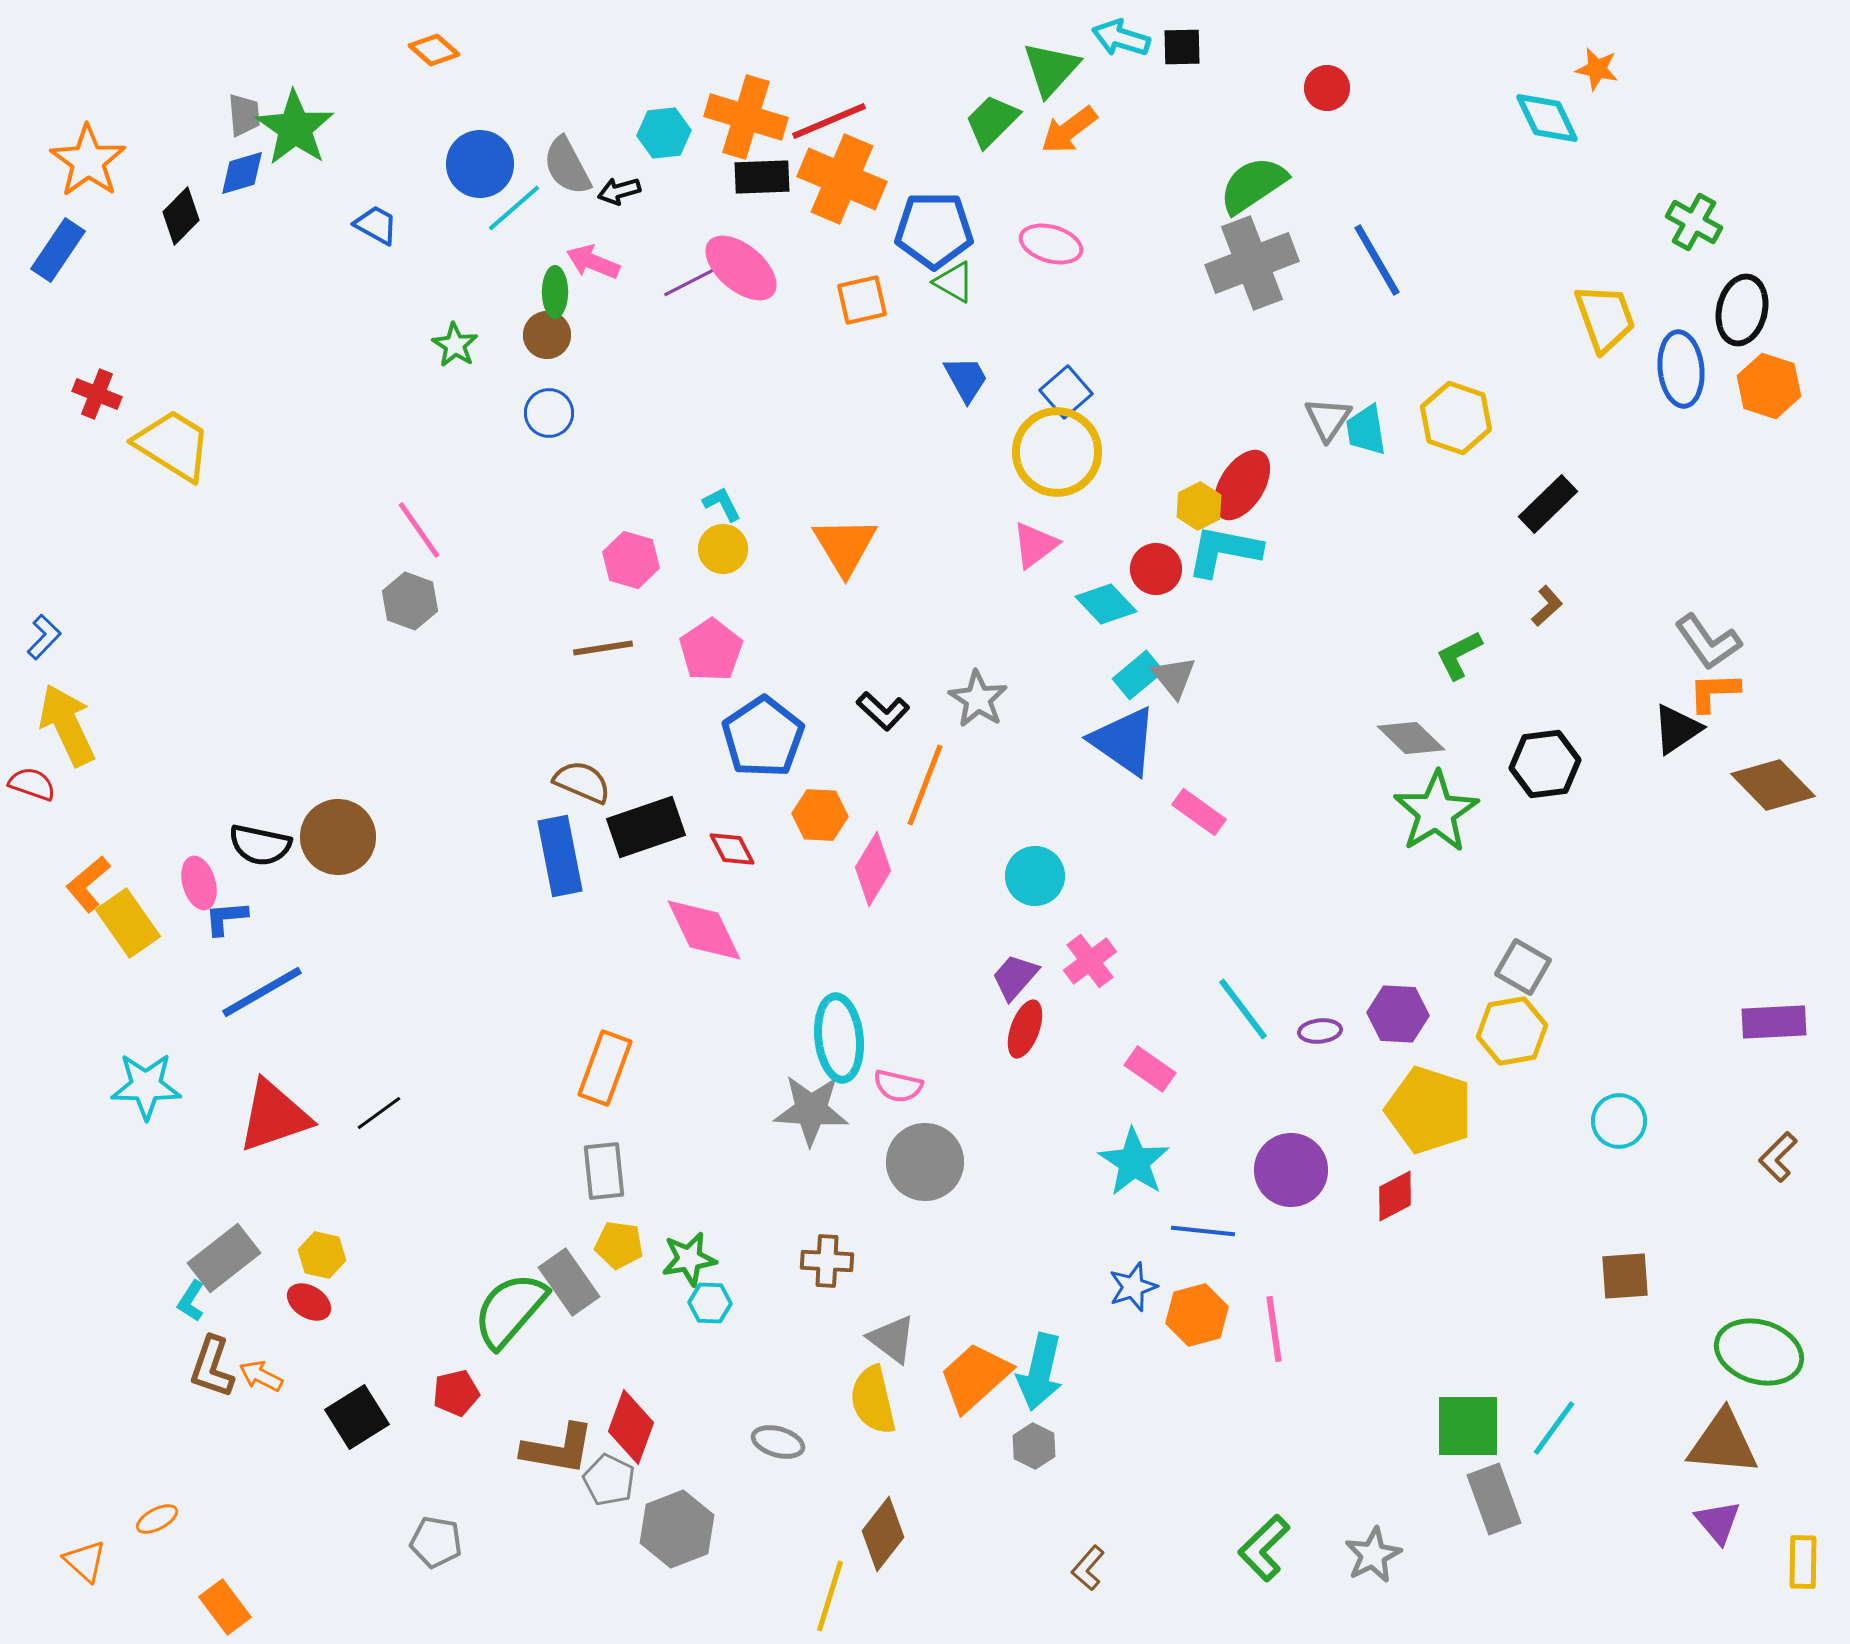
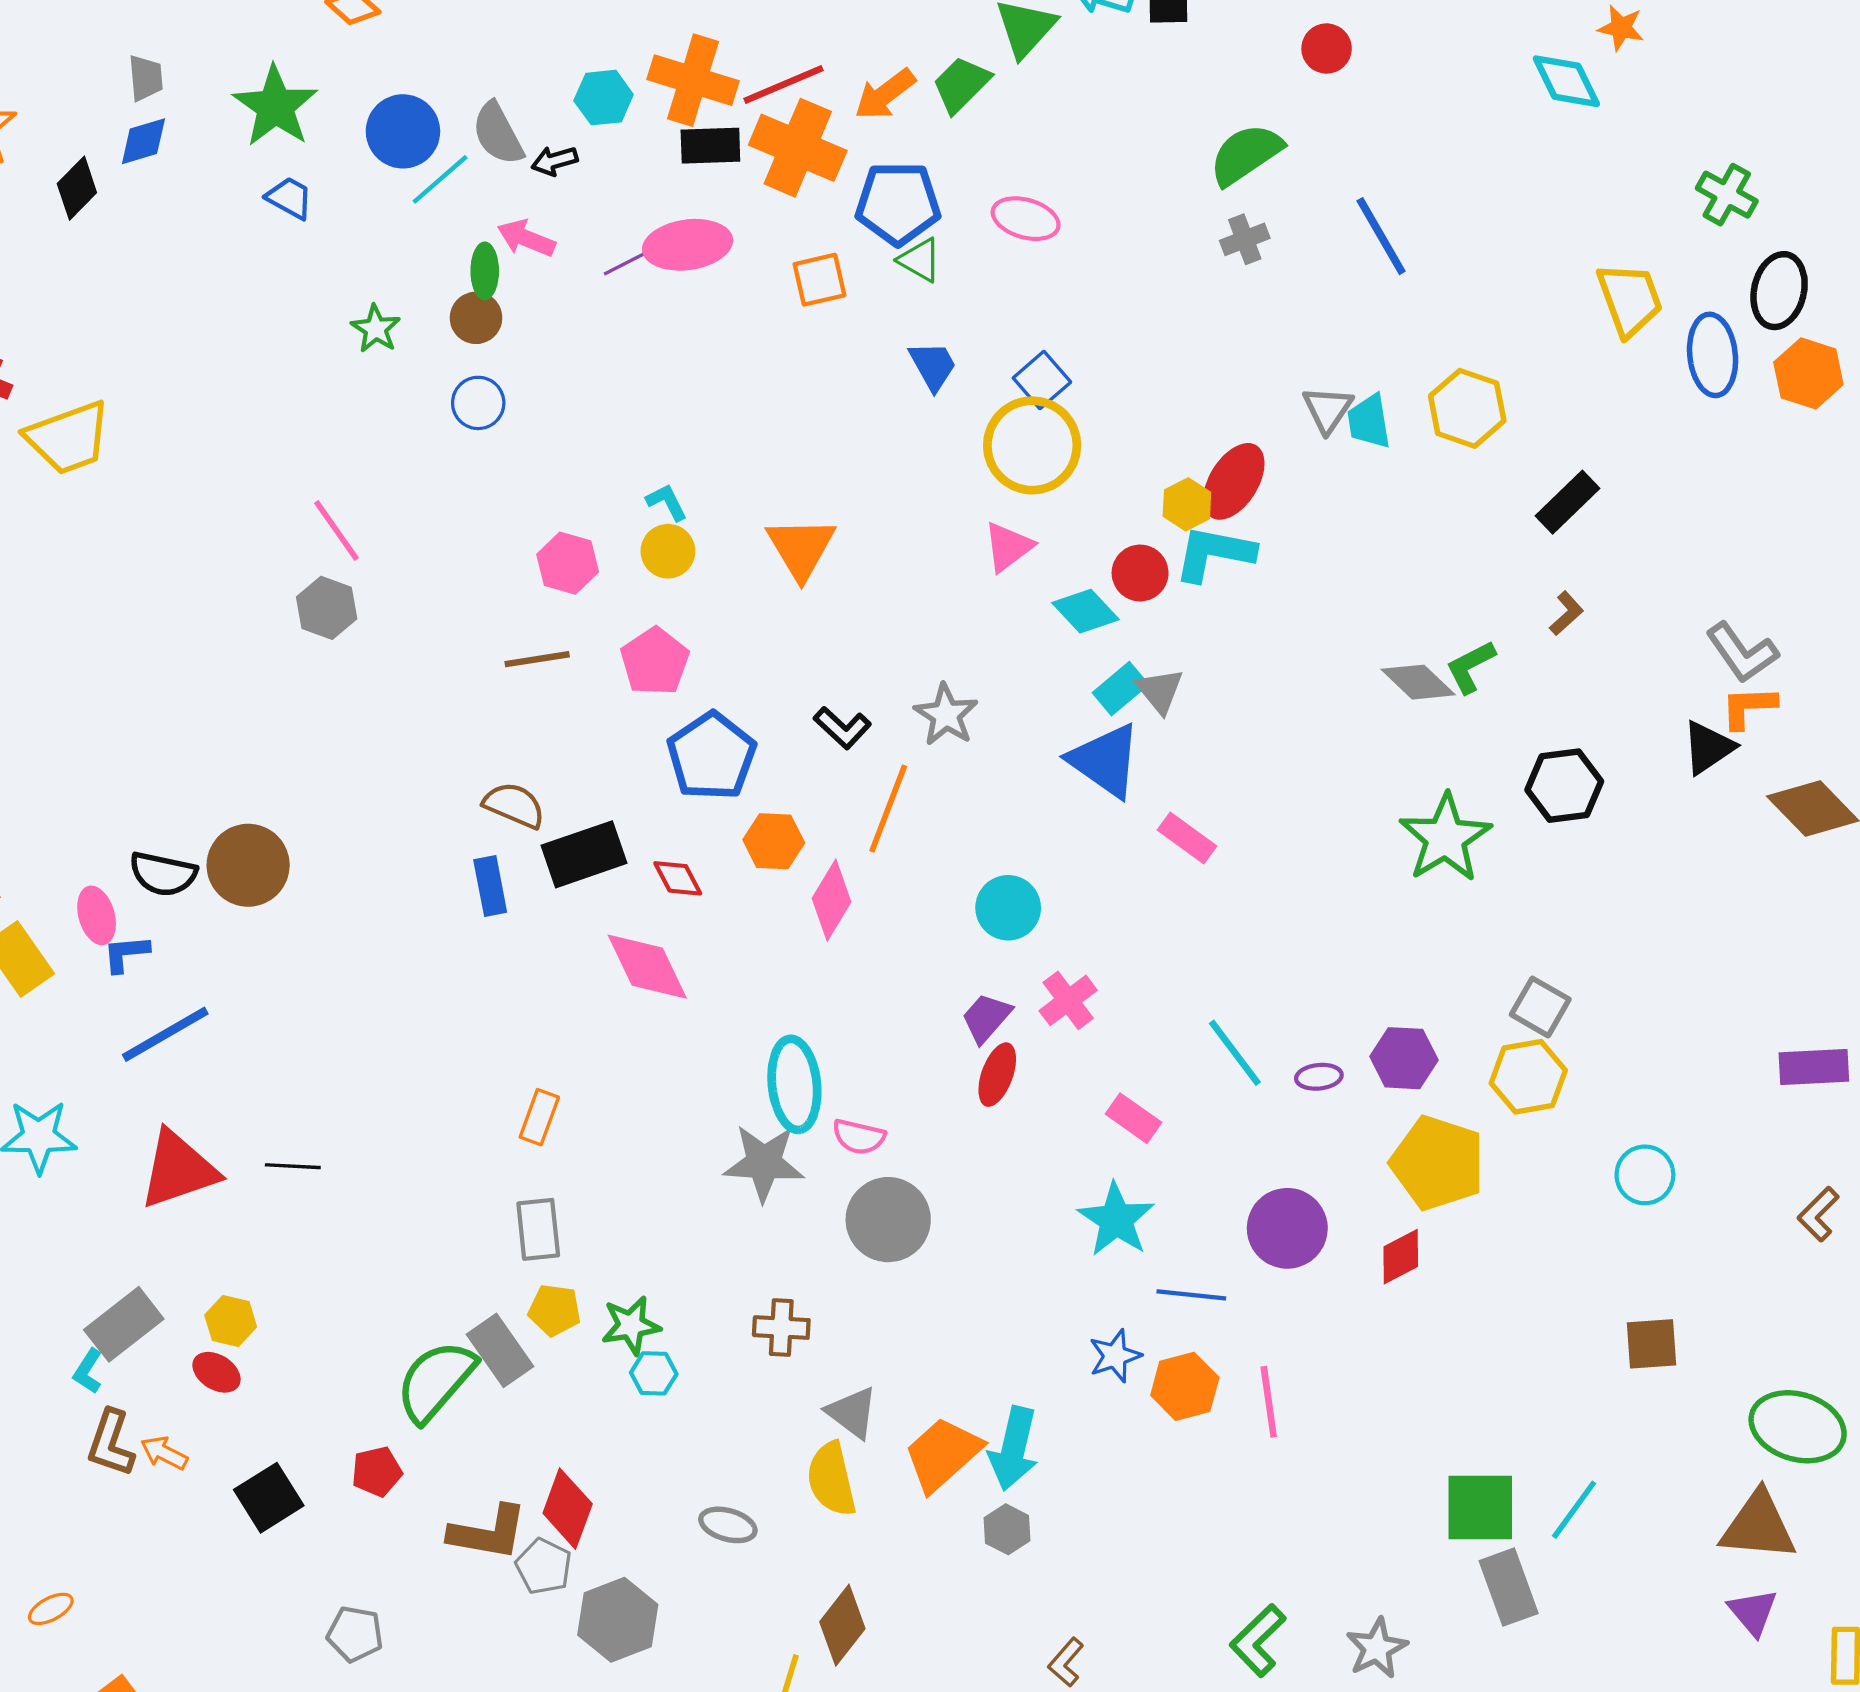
green star: (295, 128) -> (275, 106), moved
orange arrow: (1069, 130) -> (885, 94), moved
gray cross: (1252, 263) -> (1245, 239), size x0.5
pink ellipse: (741, 268) -> (688, 245), turned -48
yellow trapezoid: (173, 445) -> (68, 438), turned 128
gray diamond: (1411, 738) -> (1418, 682), moved
blue rectangle: (560, 856) -> (490, 886), size x0.7
orange rectangle: (605, 1068) -> (539, 1117), size x0.7
black line: (379, 1113) -> (293, 1166), turned 39

